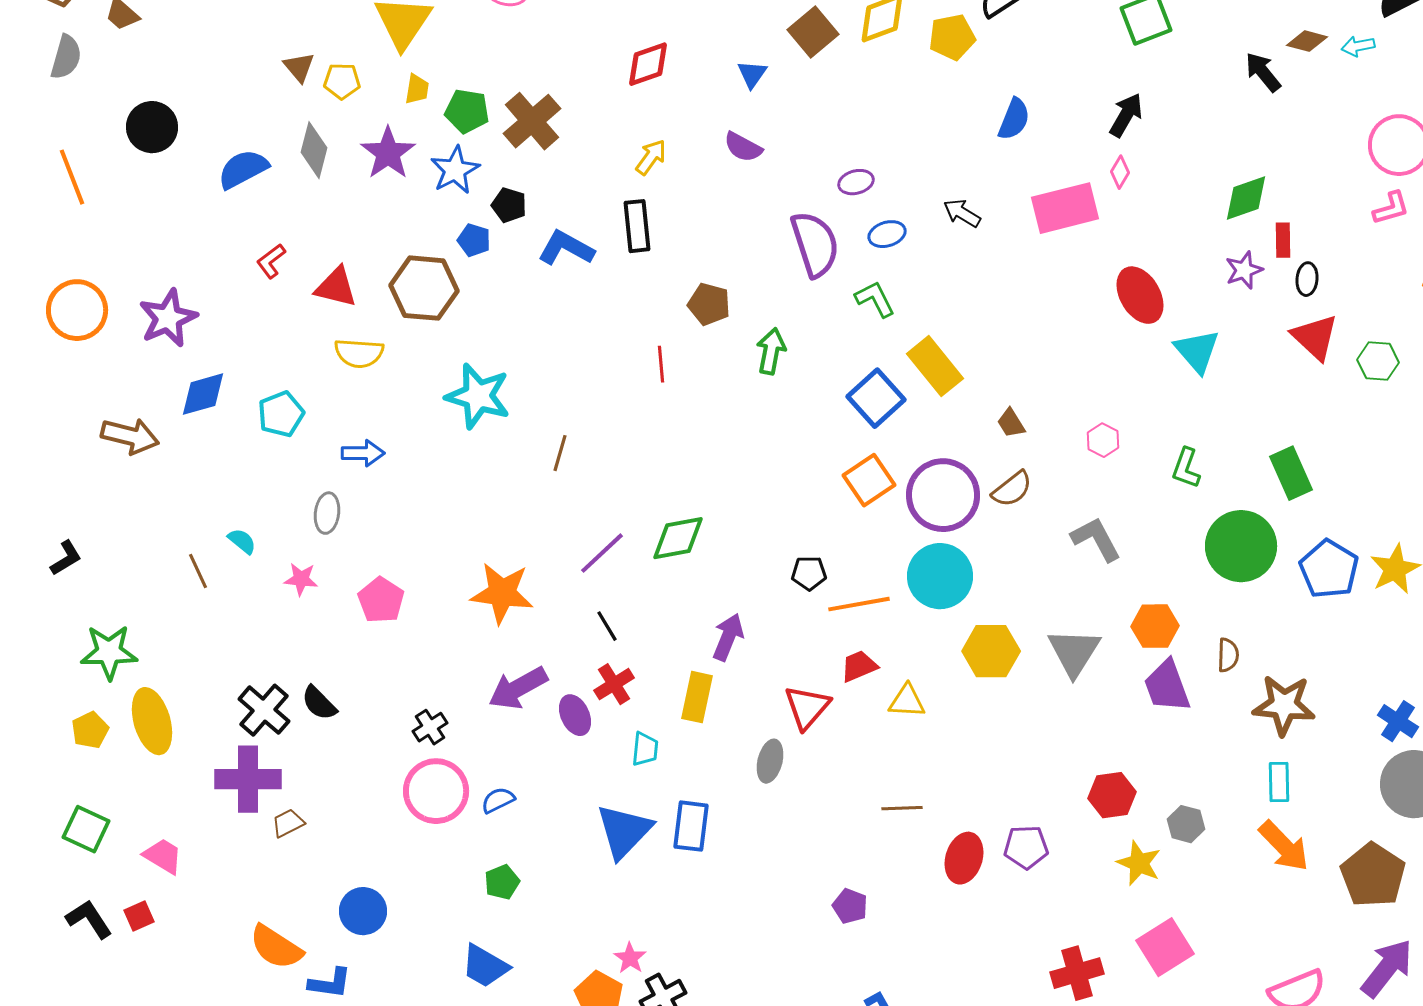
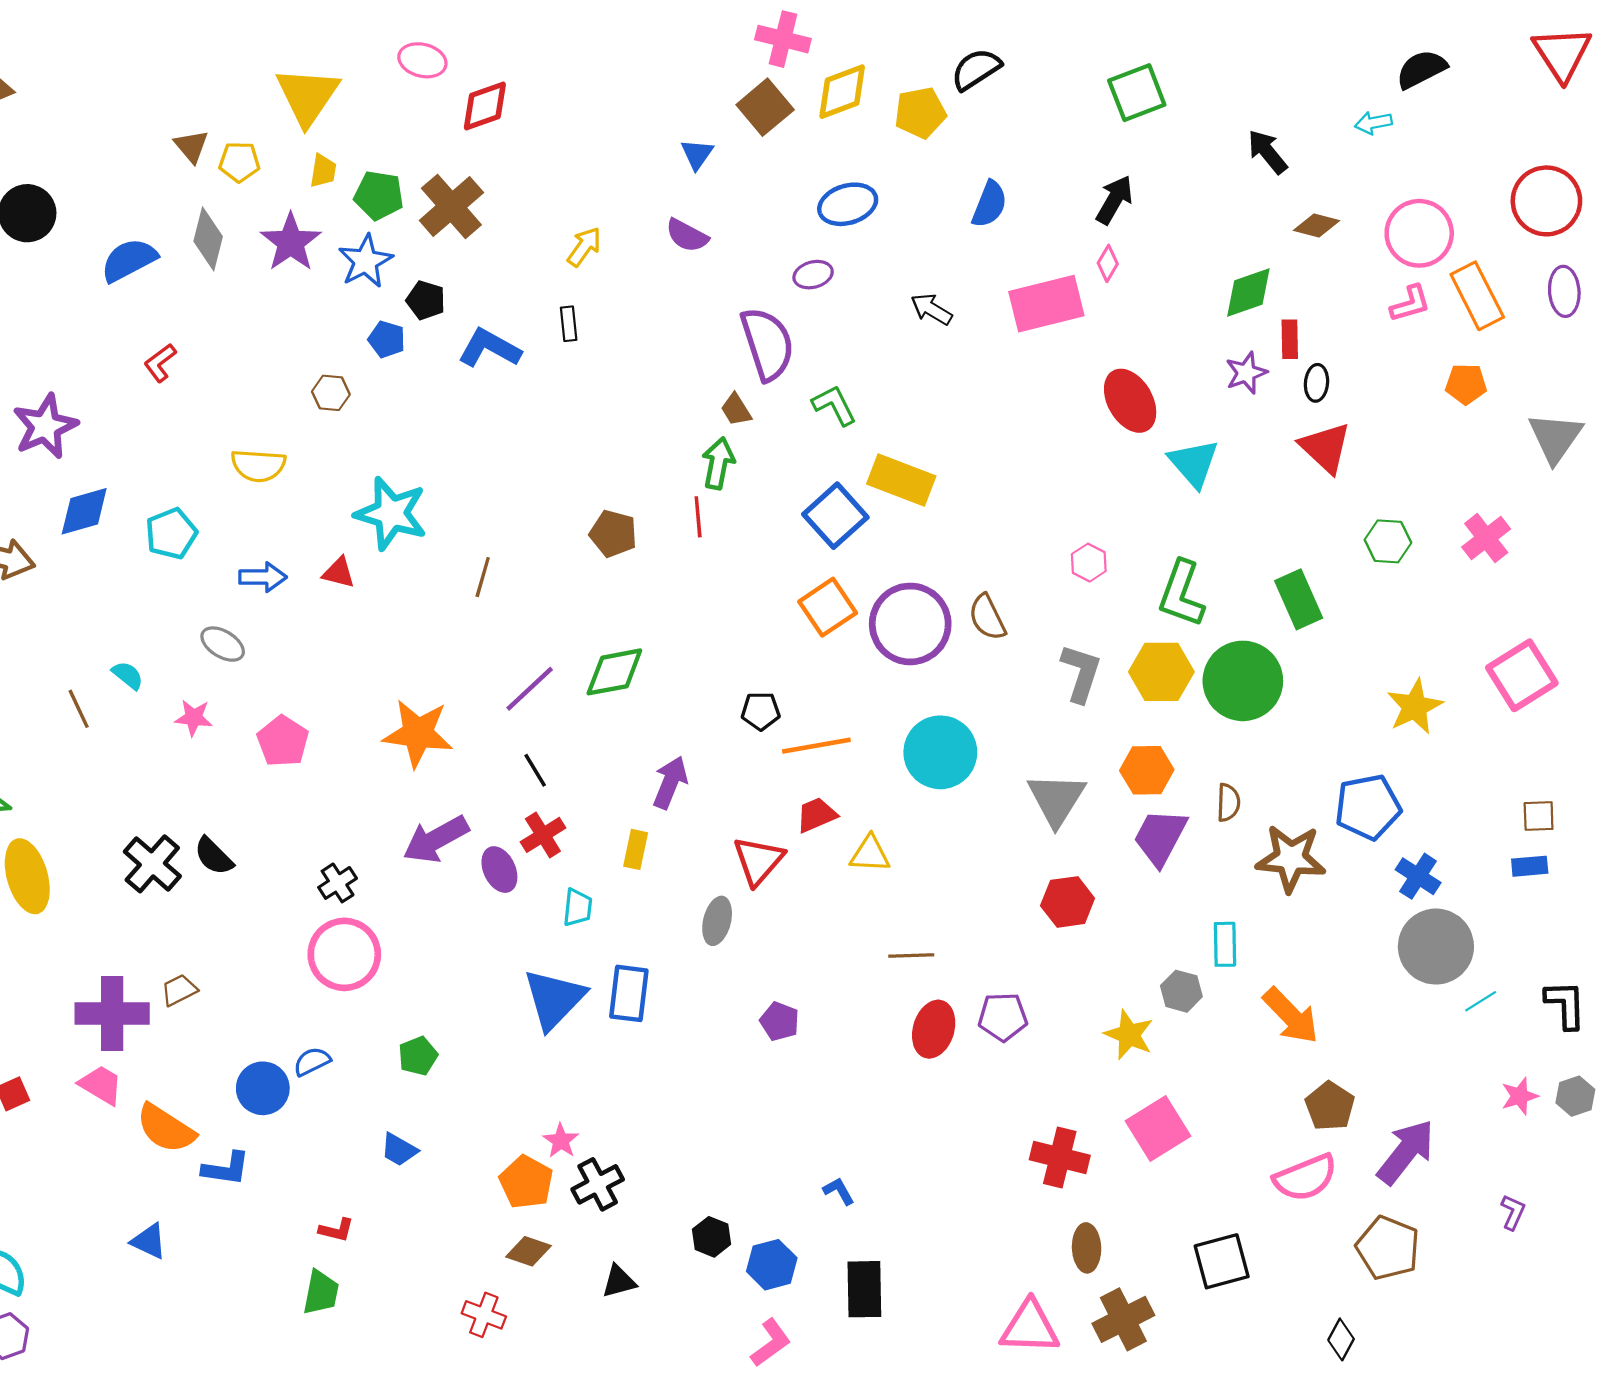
brown diamond: (1307, 41) -> (1316, 225), moved
red diamond: (648, 64) -> (485, 106), moved
black rectangle: (637, 226) -> (569, 324), size x0.6
blue ellipse: (887, 234) -> (848, 204), moved, size x1.4
red triangle: (336, 287) -> (339, 573), moved, size x0.7
brown hexagon: (424, 288) -> (331, 393), size x0.5
brown pentagon: (709, 304) -> (613, 534), moved
green hexagon: (1378, 361) -> (1388, 541), moved
red line: (661, 364) -> (698, 517), moved
yellow rectangle: (935, 366) -> (901, 480), turned -30
brown trapezoid: (1011, 423) -> (736, 410), moved
green L-shape: (1186, 468) -> (1181, 594), size x1.5
brown semicircle: (1012, 489) -> (987, 617), turned 102
gray ellipse: (327, 513) -> (223, 644), turned -66
gray L-shape: (1096, 539) -> (1081, 673), turned 46
blue pentagon: (1329, 569) -> (1368, 807), moved, turned 30
cyan circle: (940, 576) -> (940, 752), moved
yellow hexagon: (991, 651) -> (1161, 672), moved
purple trapezoid: (1167, 686) -> (1160, 837), turned 48
yellow rectangle: (697, 697) -> (636, 849), size x0.7
purple cross: (248, 779) -> (112, 1014), moved
cyan rectangle: (1279, 782) -> (1225, 944), moved
red hexagon: (1112, 795) -> (1068, 902), moved
blue semicircle: (498, 800) -> (312, 1062), moved
brown line: (902, 808) -> (911, 955), moved
pink trapezoid: (163, 856) -> (101, 1085), moved
brown pentagon: (1373, 875) -> (1330, 1106), moved, size x0.7
purple pentagon: (850, 906) -> (780, 1021), moved
blue trapezoid: (485, 966) -> (399, 1150), size x0.7
red cross: (1077, 973) -> (1060, 1158), turned 30

